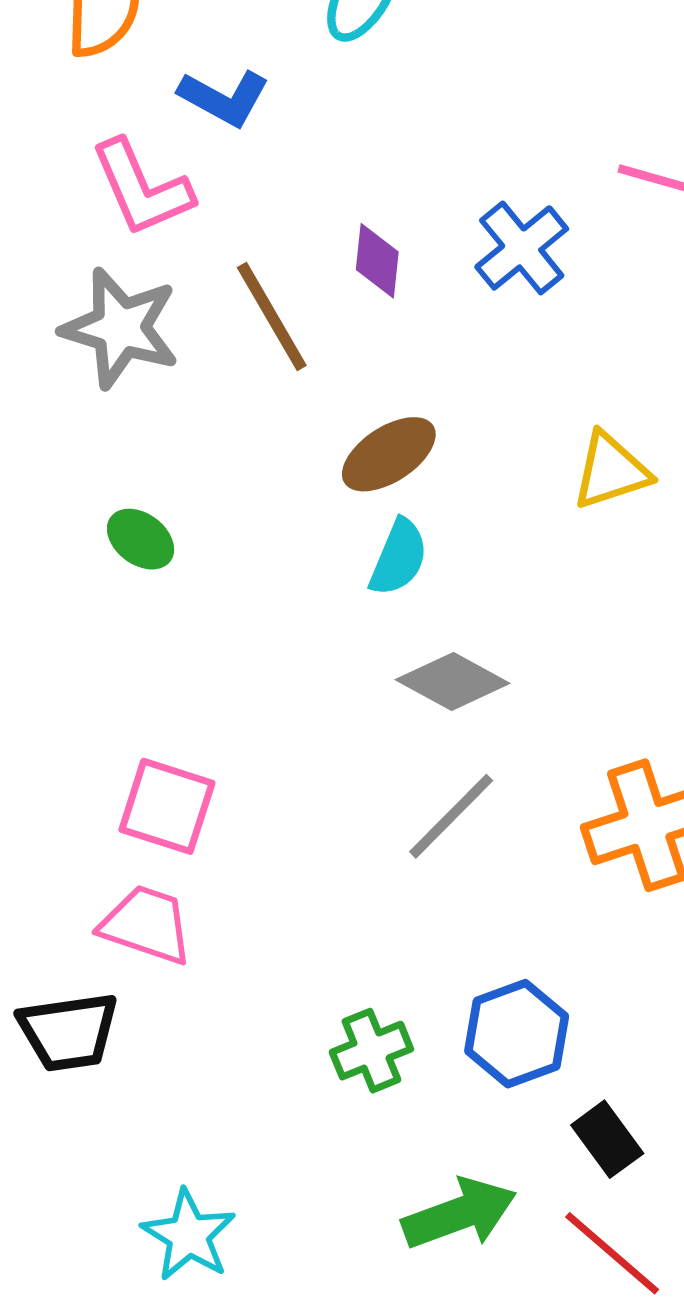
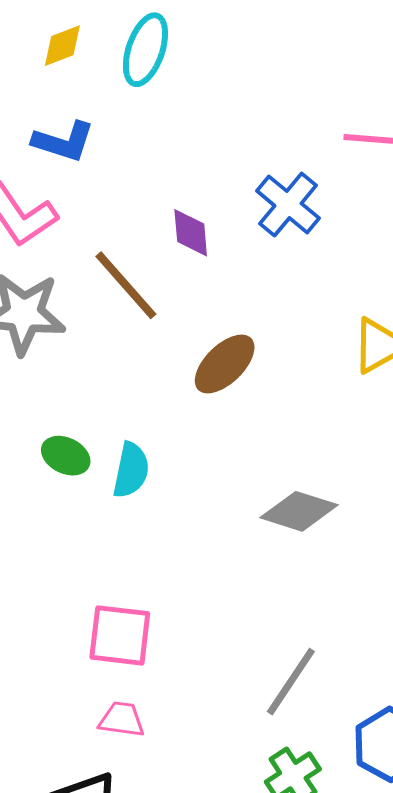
cyan semicircle: (399, 558) -> (131, 470), moved
gray line: (451, 816) -> (291, 682), moved
pink trapezoid: (146, 925) -> (122, 719), size x0.7

